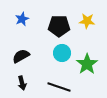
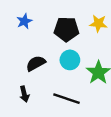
black semicircle: (21, 56) -> (36, 63), moved

